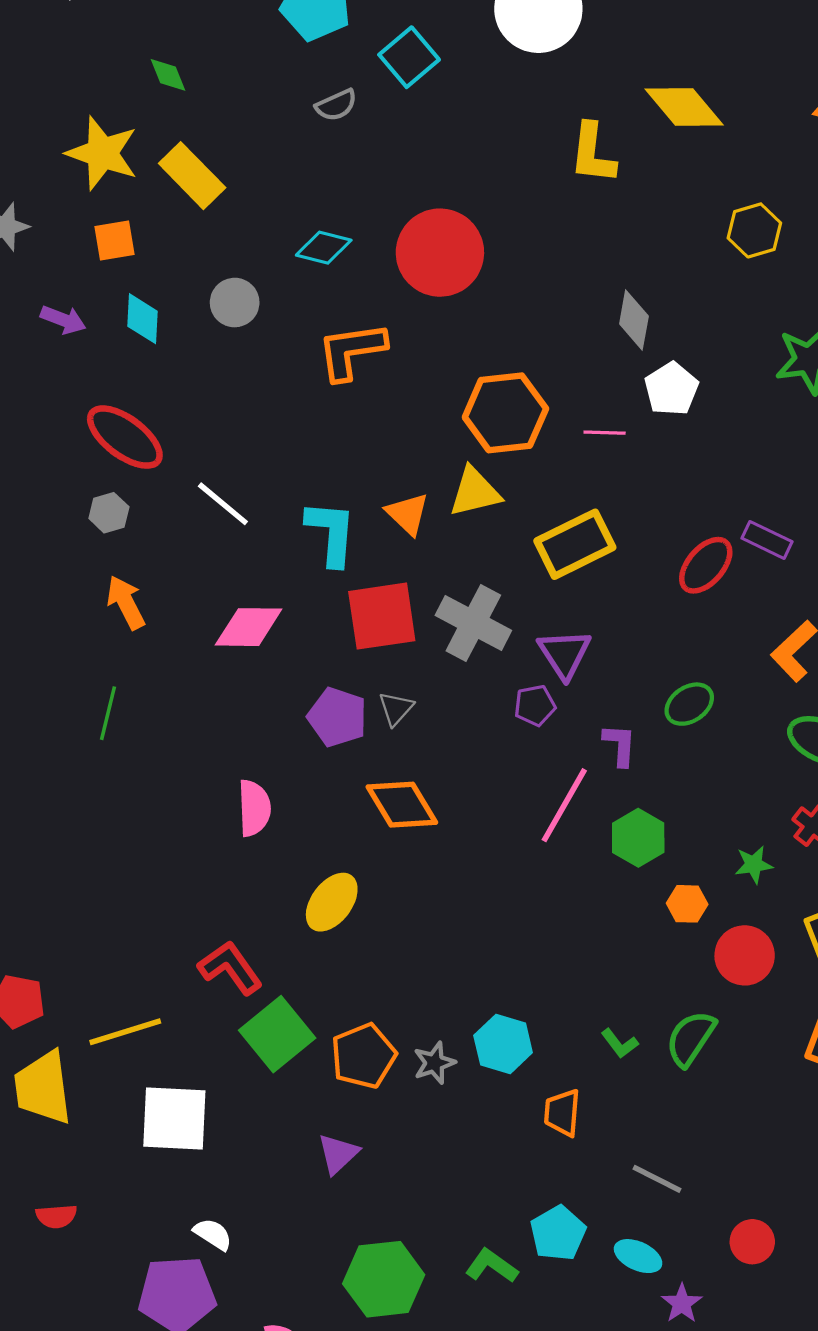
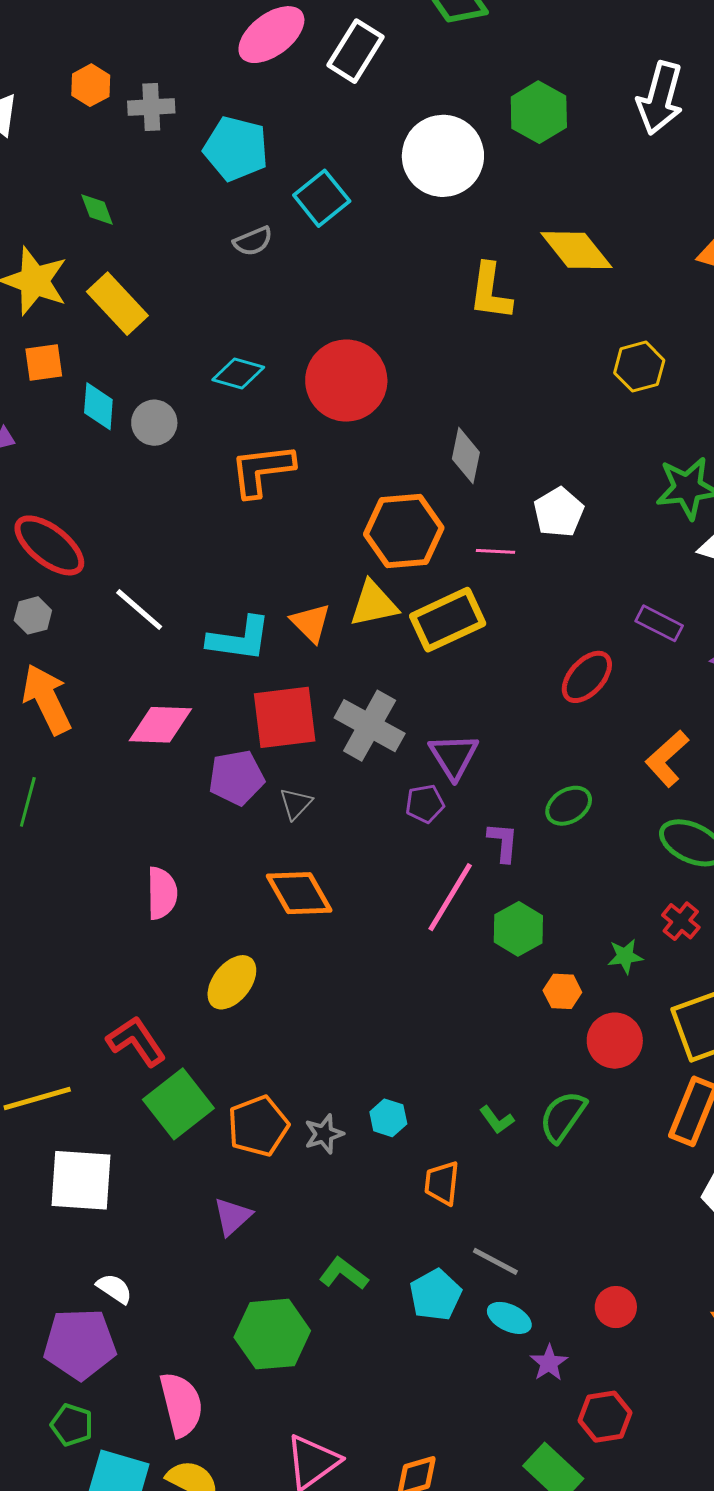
cyan diamond: (143, 319) -> (98, 406), moved
gray diamond: (634, 320) -> (466, 456), moved
cyan L-shape: (331, 533) -> (239, 639), turned 92
purple rectangle: (767, 540) -> (659, 623), moved
yellow rectangle: (575, 544) -> (448, 620), moved
orange arrow: (126, 602) -> (47, 699), size x1.4
purple pentagon: (337, 717) -> (236, 778), moved, turned -30
cyan hexagon: (503, 1044) -> (388, 1118), size x0.7
gray line: (657, 1179) -> (495, 1261), moved
green L-shape: (492, 1266) -> (344, 1274), moved

